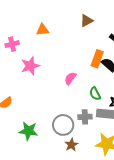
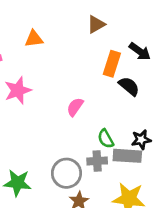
orange rectangle: (97, 59) -> (112, 64), moved
green semicircle: (95, 94) -> (106, 139), moved

